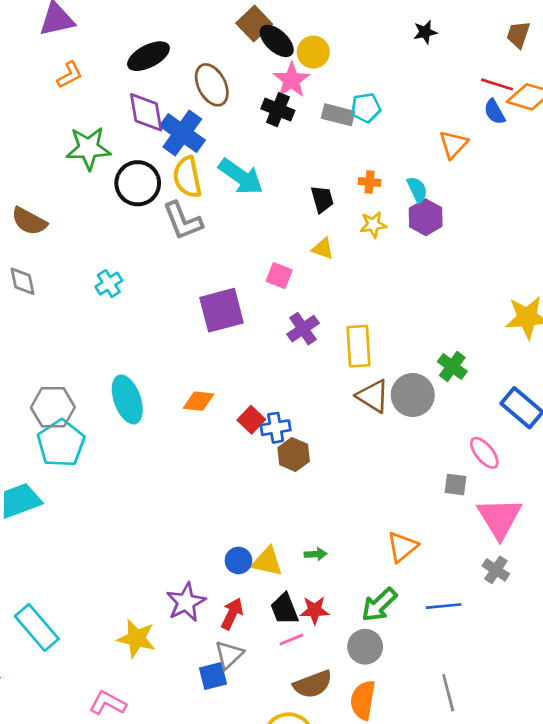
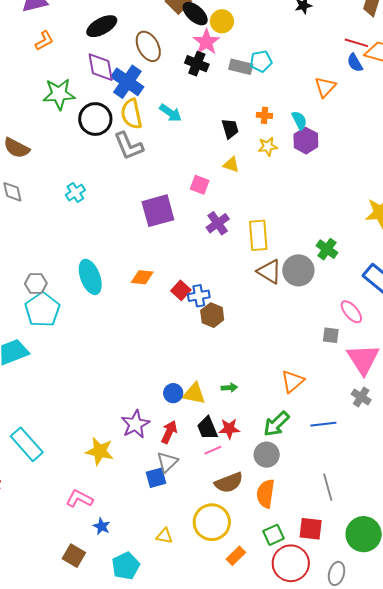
cyan arrow: (241, 177) -> (171, 113), size x0.7
gray hexagon: (53, 407) -> (36, 284), size x0.7

